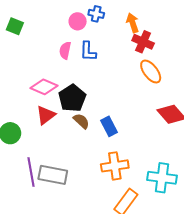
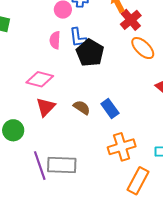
red cross: (143, 42) -> (131, 20), turned 35
black pentagon: (72, 98) -> (90, 53), moved

